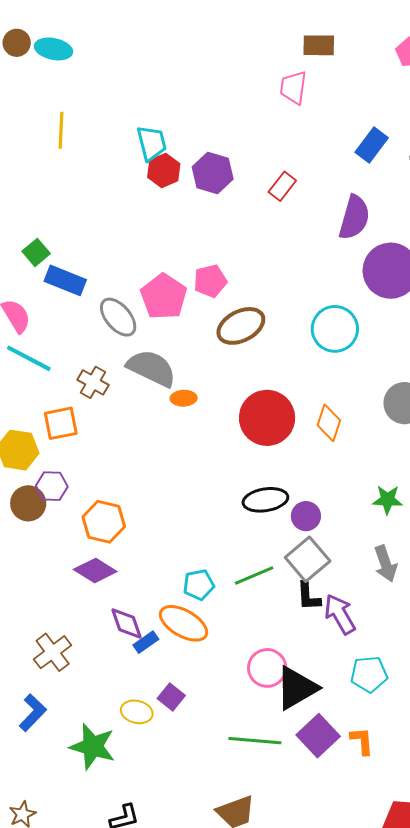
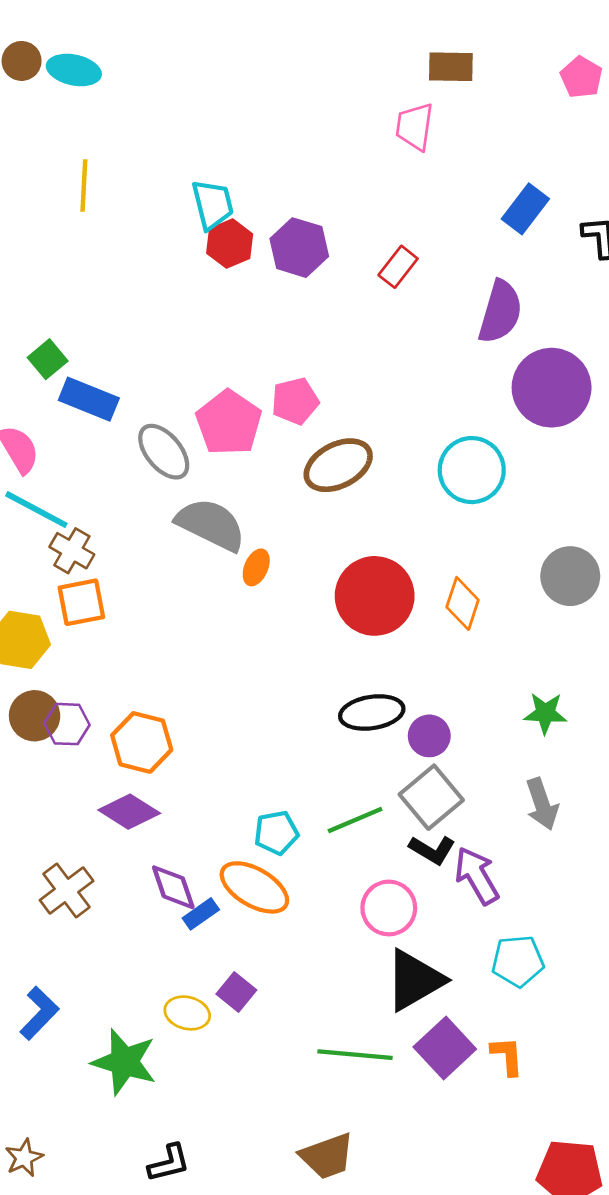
brown cross: (93, 382) -> (72, 551), moved
orange ellipse: (184, 398) -> (256, 567), turned -65
purple hexagon: (52, 486) -> (67, 724), moved
black L-shape: (308, 596) -> (432, 850), turned -56
brown cross: (53, 652) -> (67, 890), moved
pink circle: (267, 668) -> (389, 908), moved

